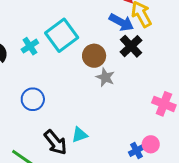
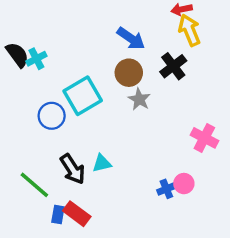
blue arrow: (121, 22) -> (131, 38), moved
cyan square: (62, 35) -> (83, 96), moved
cyan cross: (30, 46) -> (36, 59), moved

